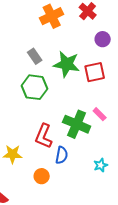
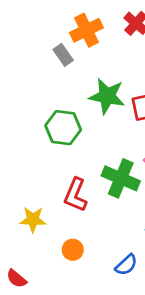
gray rectangle: (35, 56) -> (63, 55), moved
blue semicircle: (62, 155) -> (126, 265), moved, turned 36

